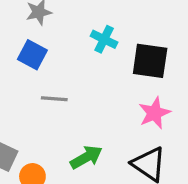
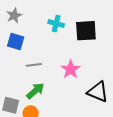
pink star: (154, 113) -> (71, 69), moved
green arrow: (86, 157) -> (35, 91), moved

